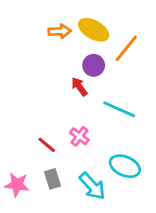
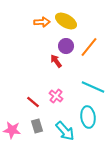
orange line: (126, 48) -> (89, 47), moved
cyan line: (119, 109) -> (93, 87), moved
cyan ellipse: (125, 166) -> (88, 117), turned 60

